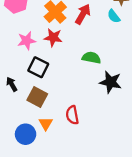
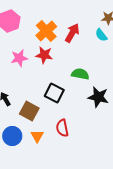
black square: (38, 67) -> (54, 93), moved
blue circle: (26, 134) -> (12, 136), moved

